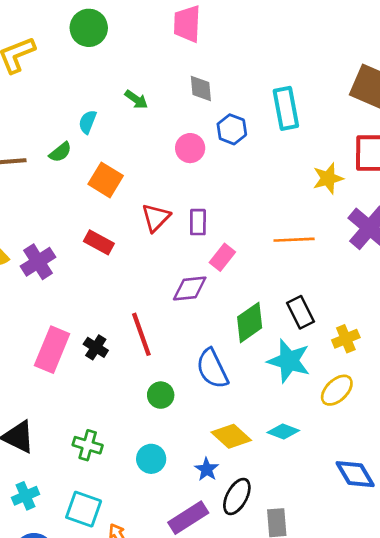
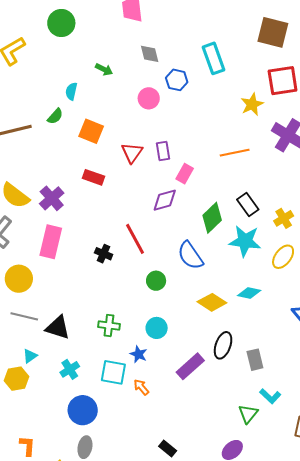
pink rectangle: (52, 350) -> (51, 242), moved
blue star: (207, 469) -> (138, 354), moved

